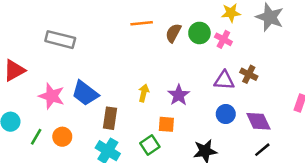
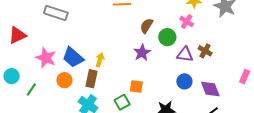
brown semicircle: (173, 33) -> (147, 26), moved
green circle: (199, 33) -> (167, 37), moved
yellow arrow: (144, 93) -> (100, 60), moved
purple star: (179, 95) -> (142, 53), moved
orange circle: (62, 137) -> (64, 80), moved

